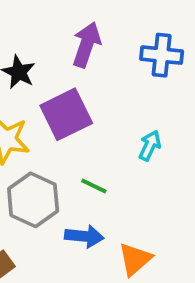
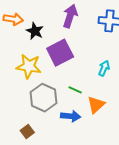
orange triangle: (135, 259) -> (96, 105), moved

